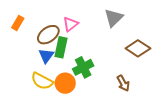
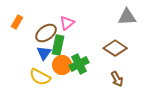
gray triangle: (114, 18) -> (127, 17), moved, turned 42
brown diamond: (138, 48) -> (115, 48), moved
orange circle: (65, 83) -> (62, 65), moved

